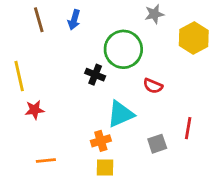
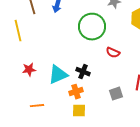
black cross: (95, 75) -> (83, 72), moved
yellow line: (19, 76) -> (18, 31), moved
cyan triangle: (121, 114) -> (58, 75), moved

